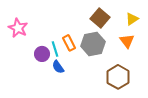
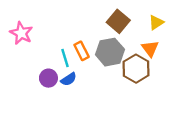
purple circle: (42, 54) -> (48, 78), moved
blue semicircle: (58, 67) -> (69, 79), turned -88
brown hexagon: (118, 77) -> (136, 69), moved

